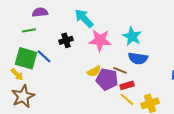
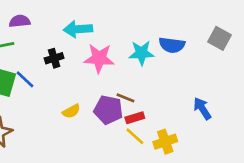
cyan arrow: (84, 18) -> (78, 29), turned -50
cyan star: (132, 36) -> (141, 53), turned -30
blue semicircle: (138, 58) -> (172, 45), moved
yellow semicircle: (94, 71) -> (71, 111), moved

